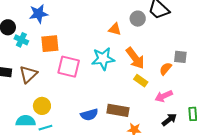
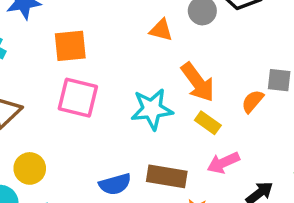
orange square: (50, 44) -> (70, 46), moved
cyan star: (103, 59) -> (152, 109), moved
pink arrow: (164, 96) -> (223, 163), moved

